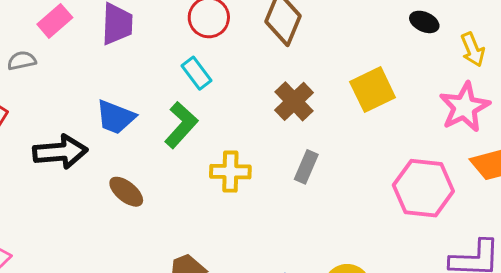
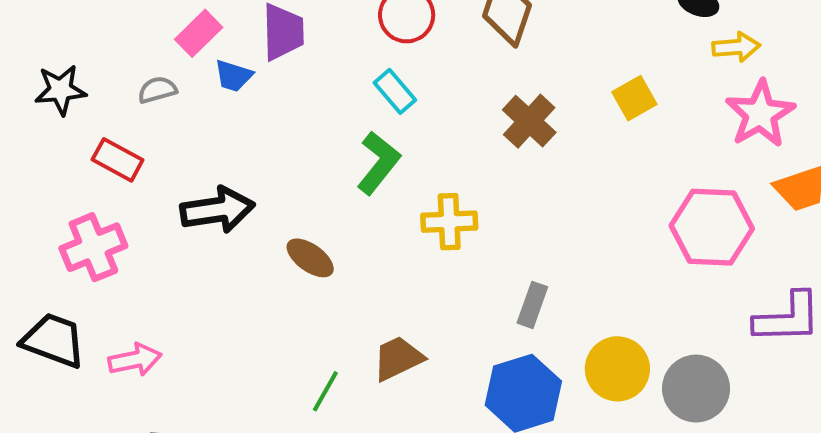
yellow arrow: (473, 50) -> (736, 47), moved, turned -68
yellow square: (373, 90) -> (634, 98), size x0.7
blue trapezoid: (116, 117) -> (233, 76), moved, size x0.7
gray rectangle: (306, 167) -> (532, 305), moved

